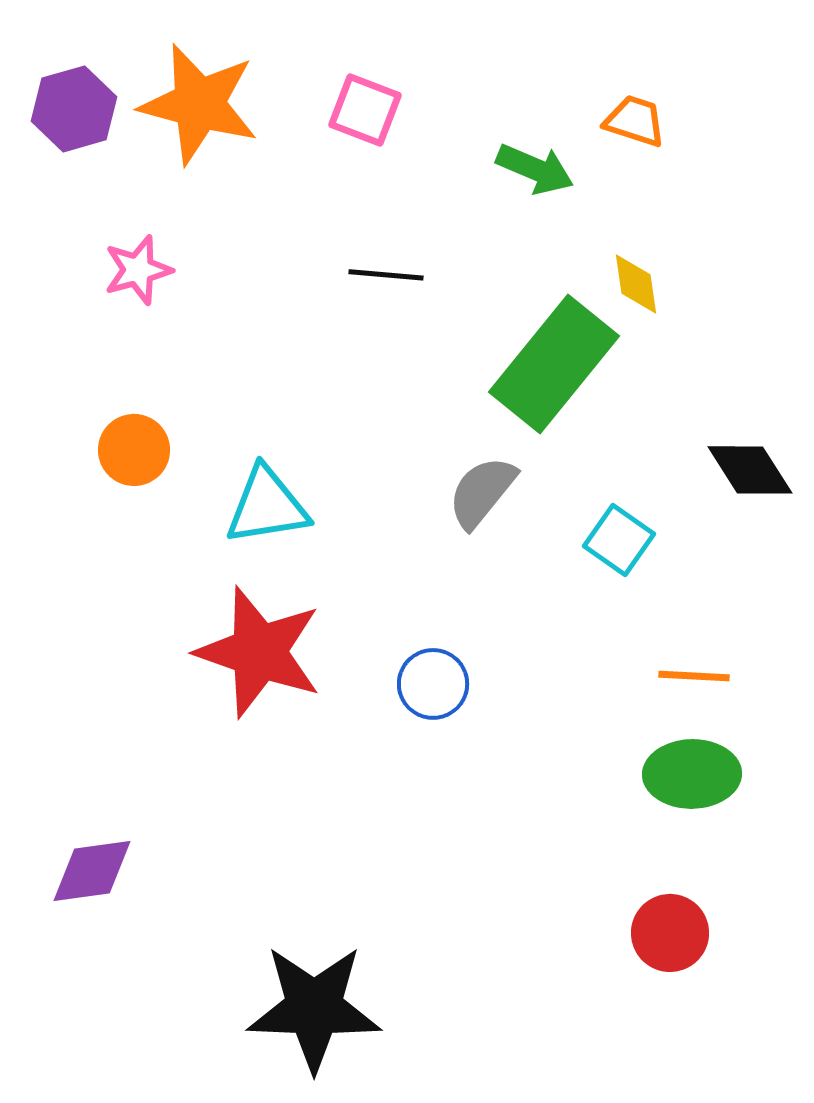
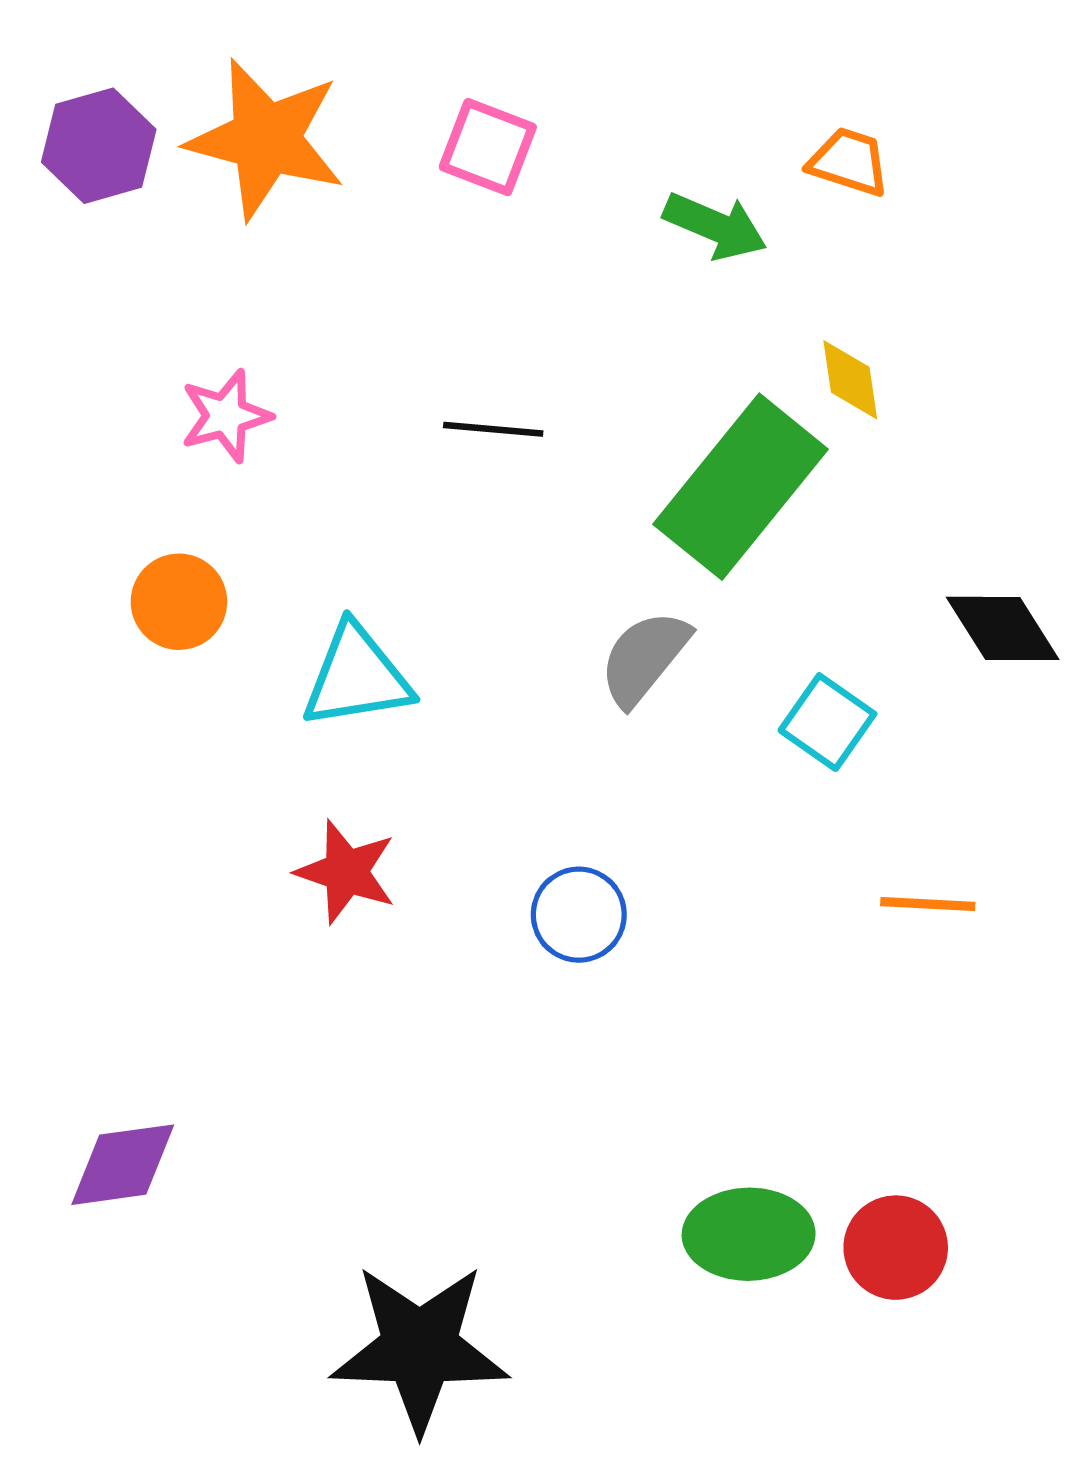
pink star: (138, 270) -> (226, 416), moved
black line: (386, 275) -> (493, 429), moved
red star: (259, 652) -> (346, 872), size x0.6
green ellipse: (692, 774) -> (749, 1234), moved

